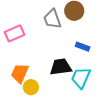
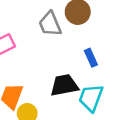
blue rectangle: (83, 47) -> (91, 58), turned 48

